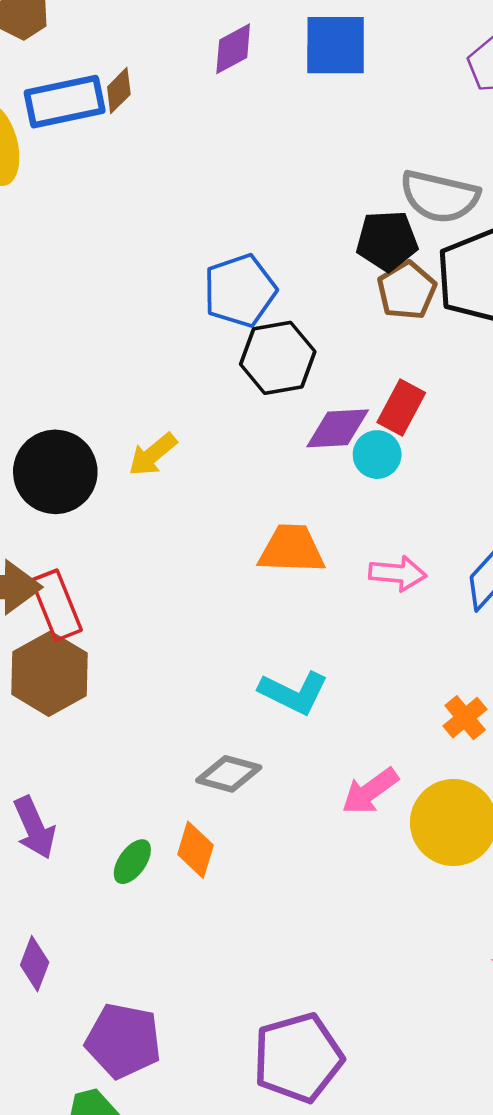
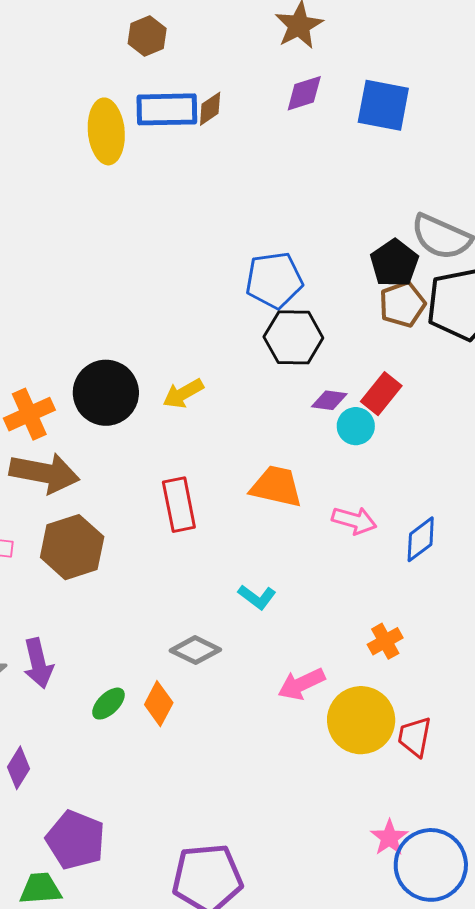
black pentagon: (387, 241) -> (394, 263), turned 30
purple diamond: (338, 428) -> (329, 400), size x0.7
red rectangle: (56, 605) -> (179, 505), moved
cyan L-shape: (294, 693) -> (257, 597), size x0.7

